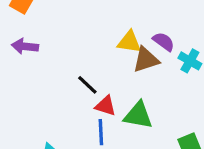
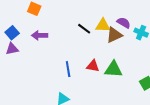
black line: (87, 85) -> (84, 29), moved
blue line: (101, 132) -> (68, 69), moved

